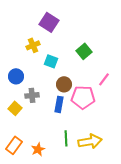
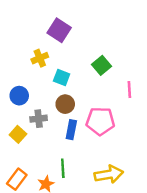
pink line: (104, 79) -> (129, 90), moved, turned -40
brown circle: (64, 84) -> (65, 104), moved
green line: (66, 138) -> (63, 168), moved

